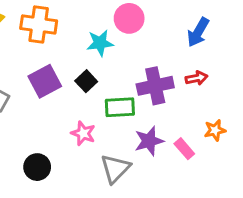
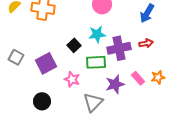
cyan star: (100, 43) -> (97, 34), moved
purple square: (45, 81) -> (46, 63), moved
pink rectangle: (184, 149) -> (138, 78), moved

